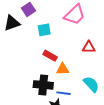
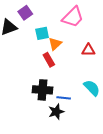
red rectangle: (50, 56) -> (49, 60), turned 32
orange triangle: (63, 69) -> (55, 44), moved, turned -40

